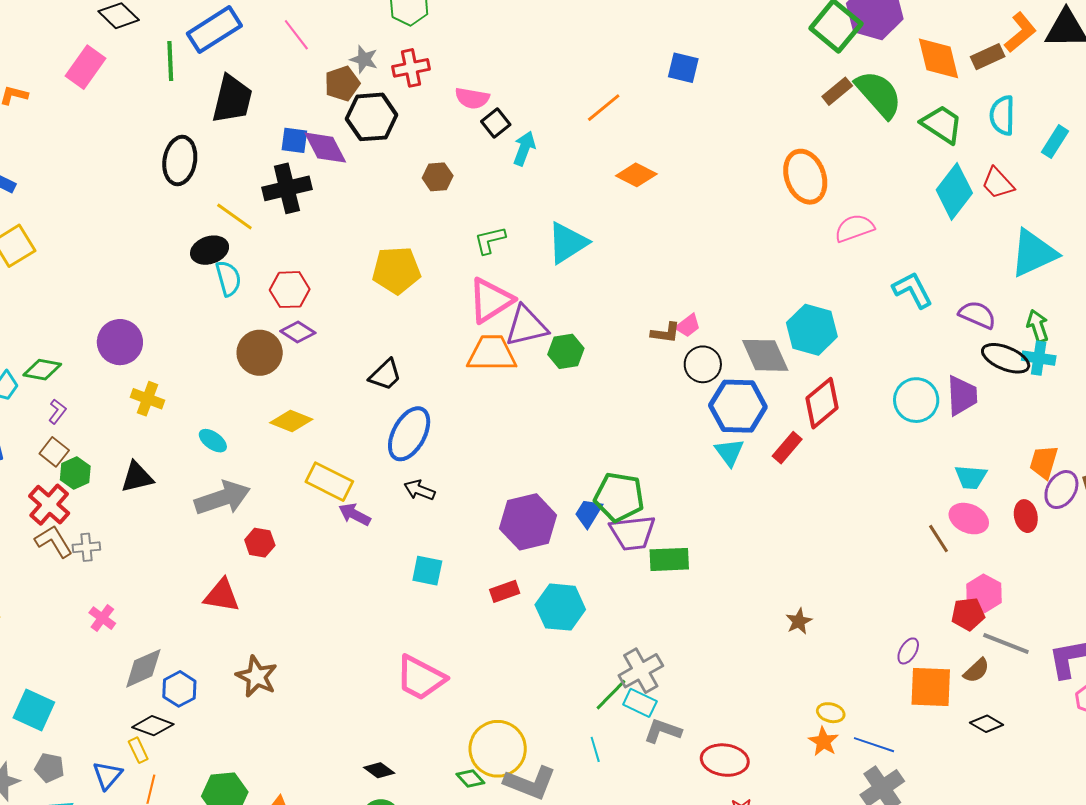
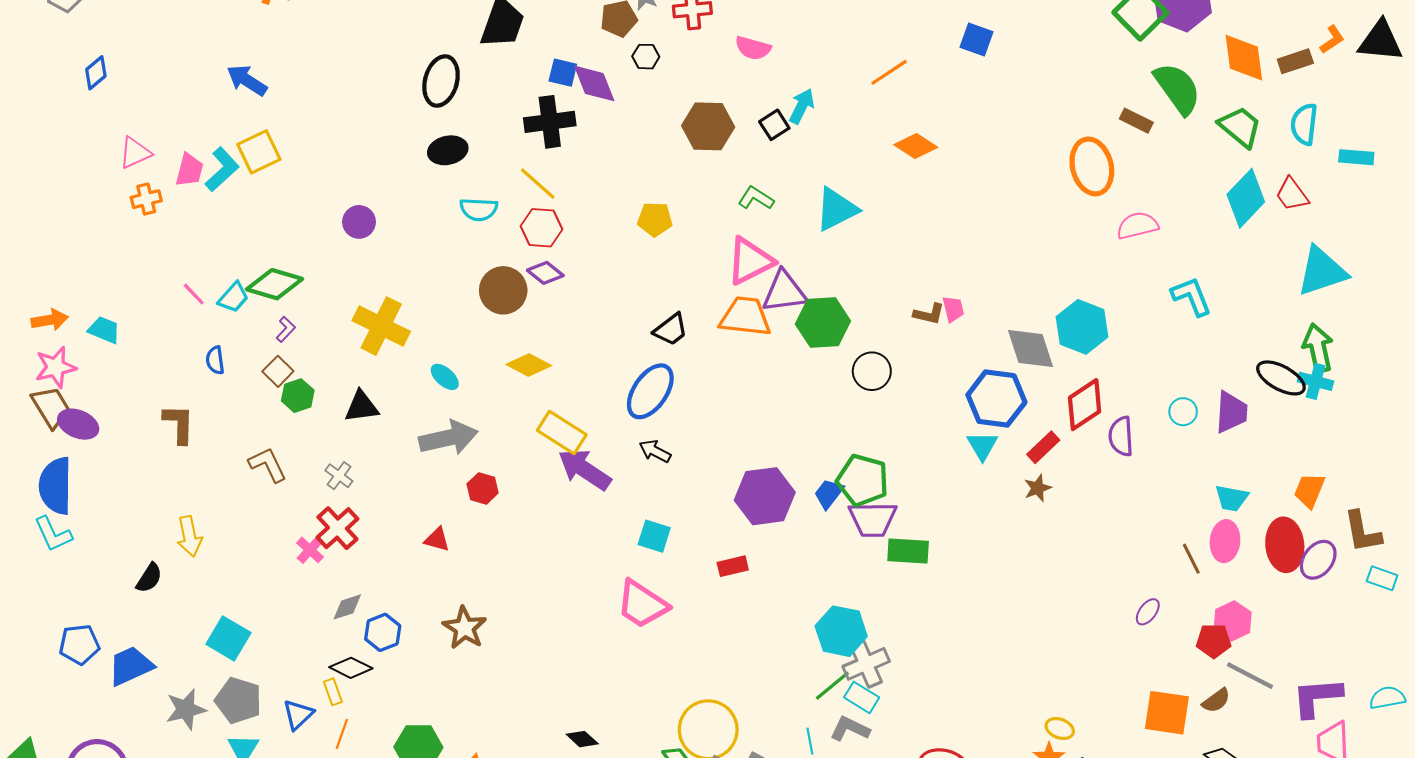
orange L-shape: (1020, 32) -> (1332, 39), size x0.7
brown rectangle: (837, 91) -> (1136, 121), moved, turned 60
black hexagon: (372, 117) -> (646, 57), size x0.5
black square: (496, 123) -> (774, 125), moved
cyan rectangle: (1055, 142) -> (1356, 157), turned 56
brown hexagon: (438, 177) -> (708, 126), size x1.6
yellow line: (234, 217) -> (538, 184), moved
green L-shape: (490, 240) -> (756, 198), turned 40
black ellipse: (210, 250) -> (448, 150), moved
yellow pentagon: (396, 270) -> (655, 219), size x0.7
cyan semicircle: (228, 278) -> (479, 209), turned 102
purple semicircle: (977, 315) -> (1121, 436), moved, turned -123
pink trapezoid: (688, 326) -> (953, 309), turned -72
green arrow: (1038, 326) -> (1318, 348), size x1.4
purple circle: (120, 342) -> (359, 222), moved, size x0.7
green hexagon: (566, 351) -> (823, 323), size x1.4
black circle: (703, 364) -> (872, 371), moved
green diamond: (42, 370) -> (275, 284), size x1.4
black trapezoid: (385, 375) -> (671, 330), moved
yellow cross: (147, 399) -> (381, 326), size x1.6
cyan circle: (916, 400) -> (1183, 412), size x0.6
purple ellipse: (1061, 490) -> (1318, 560), moved
red cross: (49, 505) -> (337, 528), moved
purple arrow: (355, 514) -> (585, 469), size x1.6
red ellipse: (1026, 516) -> (1285, 545), size x1.6
pink ellipse: (969, 519) -> (1225, 541), turned 66
gray cross: (86, 547) -> (339, 476), moved, turned 36
red triangle: (222, 595) -> (437, 539), size x0.7
cyan hexagon: (560, 607) -> (841, 631), moved
brown star: (799, 621) -> (1038, 488), moved
purple ellipse: (908, 651) -> (1148, 612), moved
gray diamond: (143, 668) -> (347, 607), size x0.7
pink trapezoid: (421, 678) -> (642, 604), moved
gray L-shape: (663, 731) -> (850, 729), moved
gray pentagon: (49, 768) -> (238, 700), size x1.5

